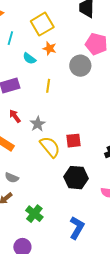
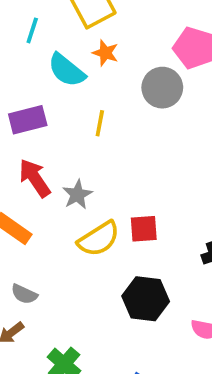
cyan semicircle: (29, 58) -> (67, 70), size x1.5
red arrow: (15, 116) -> (35, 178), size x1.5
yellow semicircle: (50, 147) -> (99, 239), turned 95

